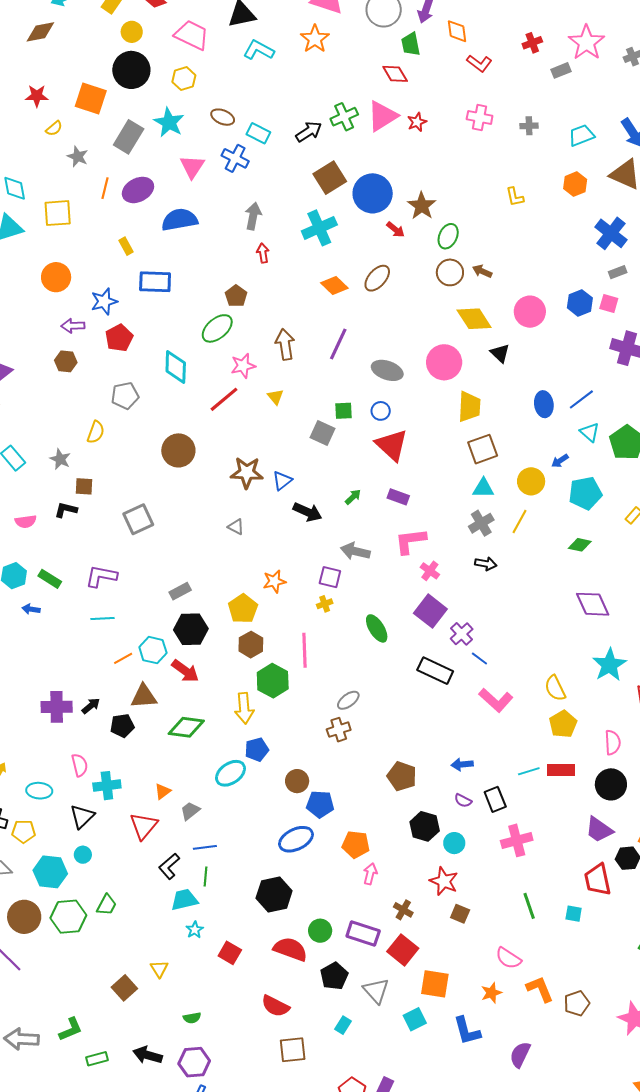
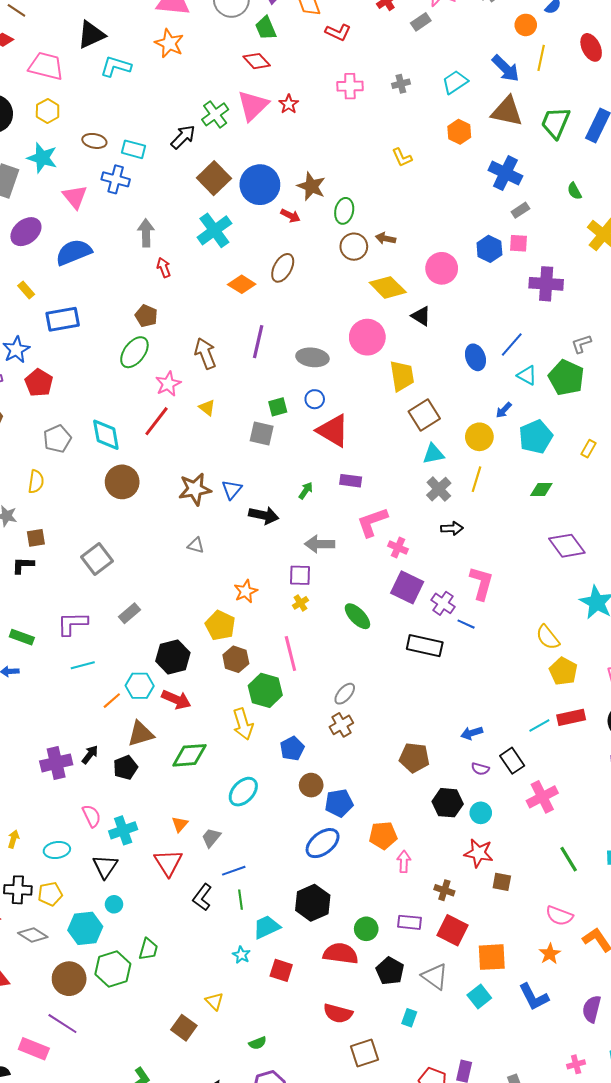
cyan diamond: (176, 367) -> (106, 435), moved
gray rectangle: (180, 591) -> (129, 613), moved
pink L-shape: (496, 700) -> (481, 583), moved, turned -104
blue pentagon: (257, 749) -> (292, 749), moved
cyan trapezoid: (184, 900) -> (267, 927), moved
purple rectangle: (363, 933) -> (409, 922), size x0.7

